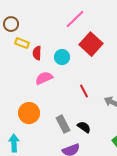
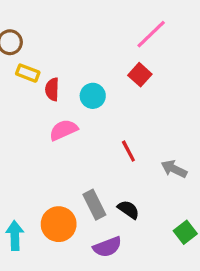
pink line: (75, 19) -> (151, 34), moved
red square: (91, 44) -> (140, 75), size x0.6
orange circle: (29, 113) -> (59, 224), moved

